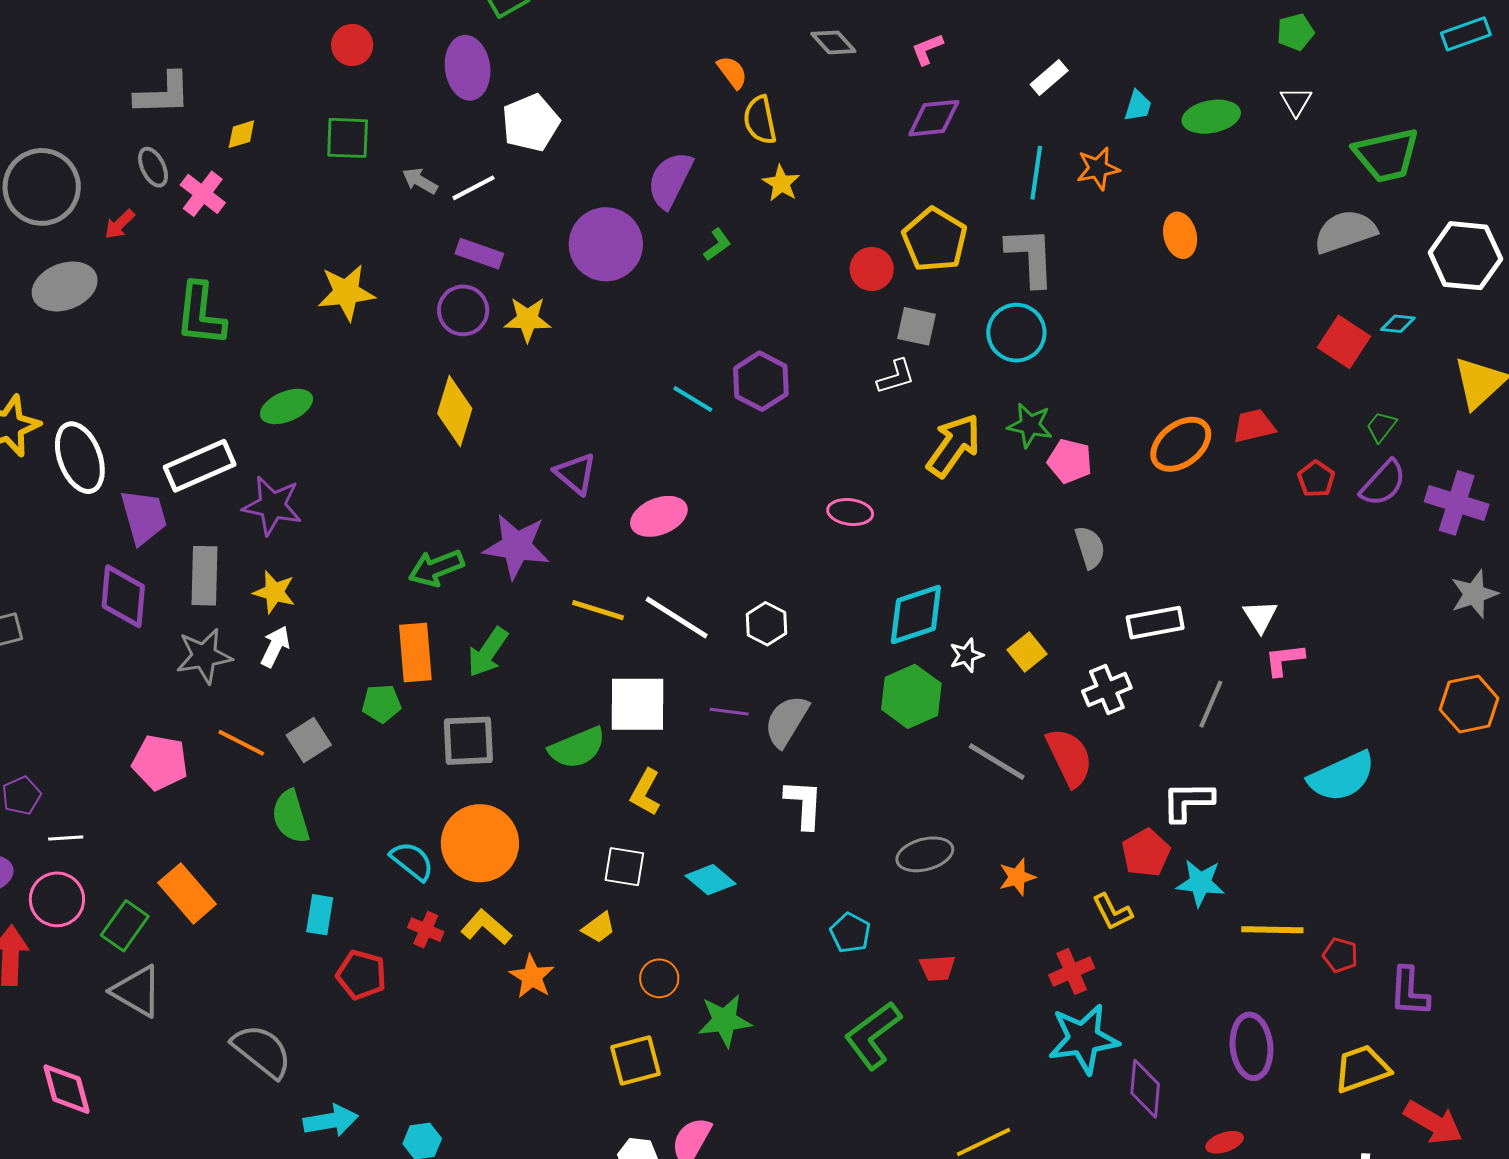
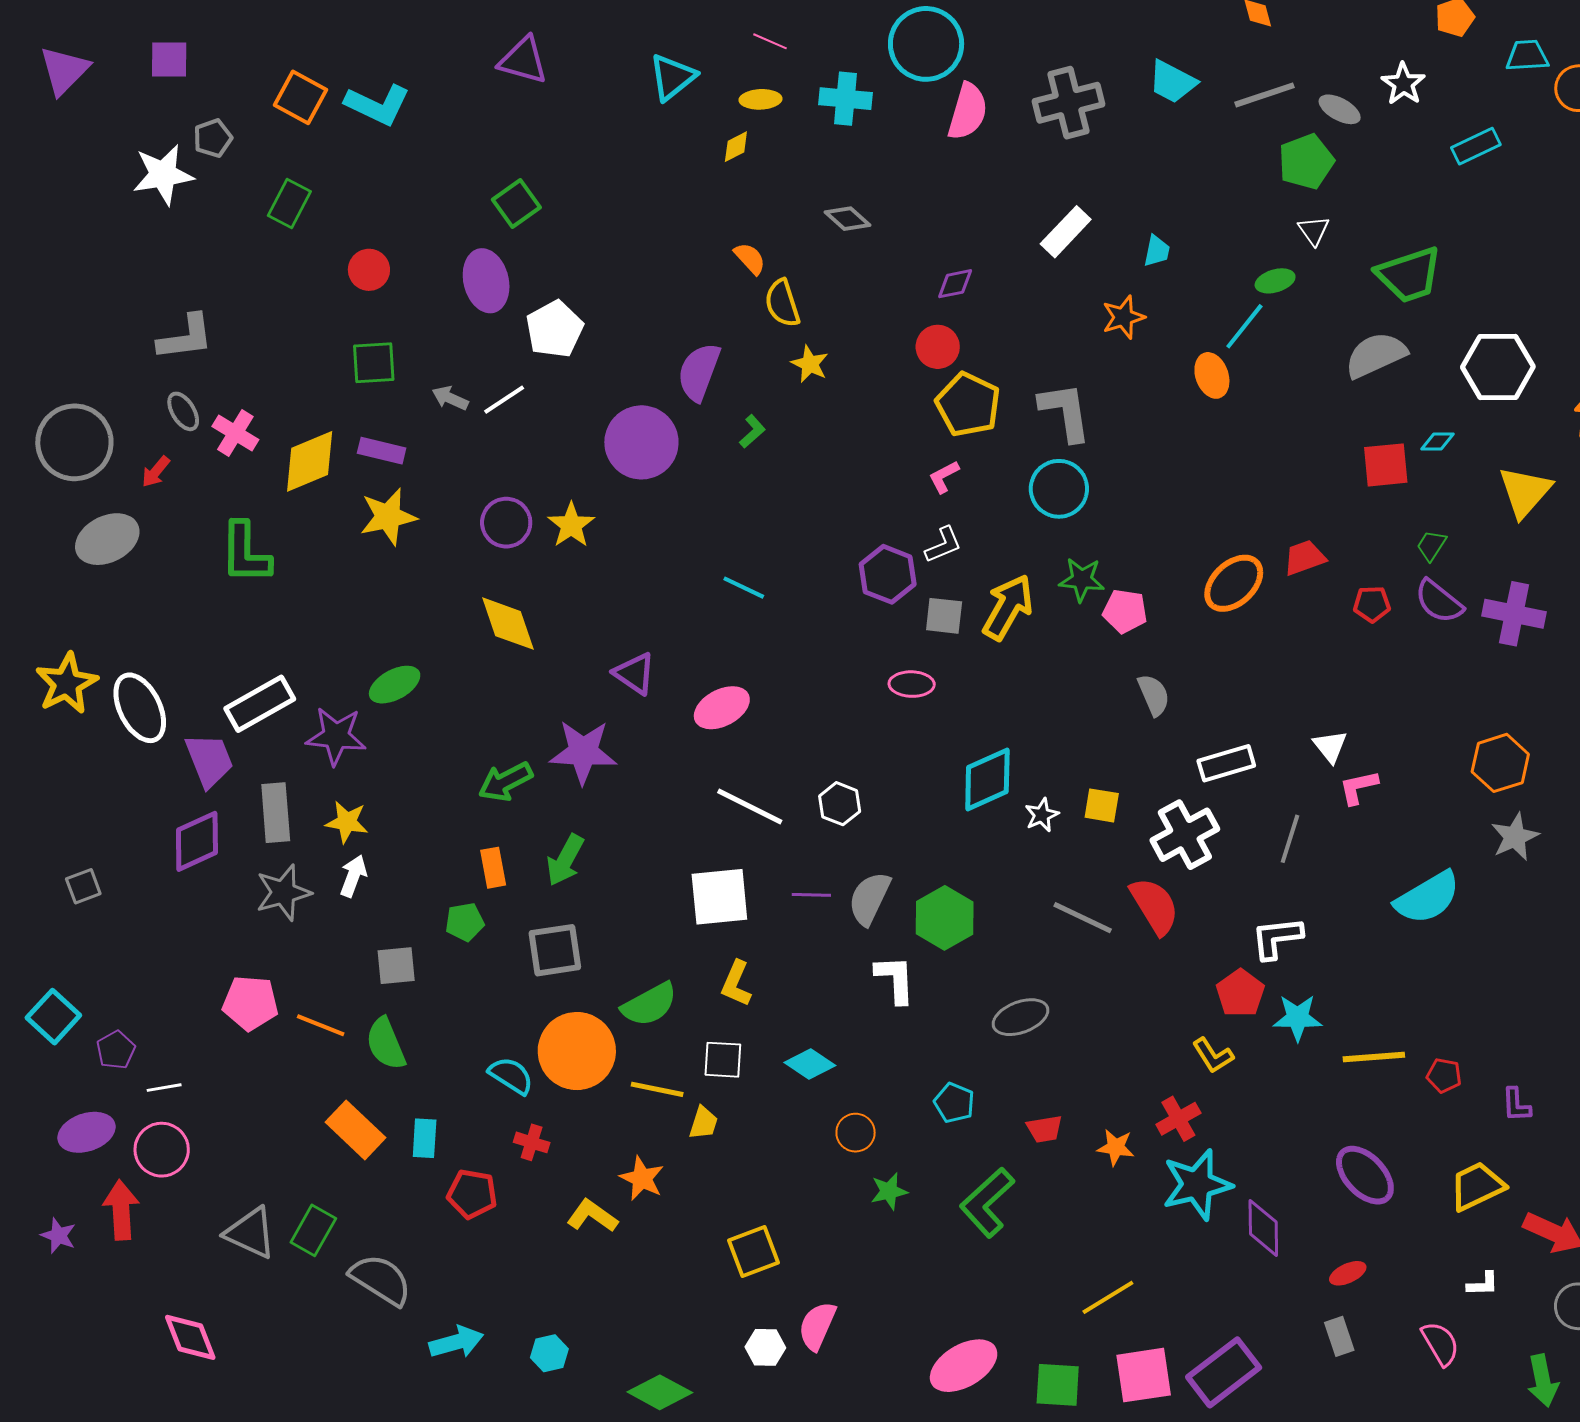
green pentagon: (1295, 32) -> (1306, 162), size x1.5
pink L-shape: (927, 49) -> (944, 477), moved
white rectangle: (1049, 78) -> (1066, 232), size x1.4
green ellipse: (1211, 117) -> (1275, 281), moved, size x0.7
purple diamond: (934, 118) -> (955, 284), size x0.7
yellow diamond: (241, 134) -> (310, 461), moved, size x2.0
cyan line: (1036, 173) -> (1244, 326), moved, turned 36
purple rectangle: (479, 254) -> (382, 451), moved
red circle: (872, 269) -> (938, 347), moved
yellow star: (528, 319) -> (571, 525), turned -30
gray square: (917, 326) -> (944, 616), moved
red square: (1344, 342) -> (1386, 465), turned -33
purple hexagon: (761, 381) -> (888, 574), moved
green ellipse: (286, 406) -> (395, 685), moved
yellow diamond: (455, 411) -> (508, 624), turned -30
red pentagon: (1316, 479) -> (1372, 604), turned -30
purple semicircle: (1383, 483) -> (1439, 601), turned 92
gray star: (1474, 594) -> (1515, 837), moved
purple diamond: (123, 596) -> (197, 841), turned 66
yellow line: (598, 610) -> (657, 1089), moved
orange rectangle: (415, 652) -> (493, 868), size x0.7
yellow square: (1027, 652) -> (1102, 805), turned -36
white cross: (1107, 689) -> (1185, 835), size x1.4
green hexagon: (911, 696) -> (945, 918), moved
orange hexagon: (1469, 704) -> (1500, 763), moved
gray square: (309, 740) -> (396, 966), turned 33
orange line: (241, 743) -> (321, 1025), moved
green semicircle: (577, 748) -> (649, 1004), moved
orange star: (1017, 877) -> (1116, 1147), moved, turned 30
orange rectangle: (187, 893) -> (355, 1130), moved
green rectangle: (125, 926) -> (313, 1230), moved
yellow L-shape: (486, 927) -> (592, 1216), moved
yellow trapezoid: (599, 928) -> (703, 1123), turned -30
orange circle: (659, 978) -> (856, 1133), moved
purple L-shape: (1409, 992) -> (1516, 1105), size x0.7
green star: (725, 1021) -> (889, 1191), moved, size x0.7
purple ellipse: (1251, 1046) -> (1365, 1175), turned -32

